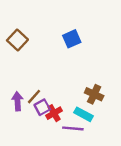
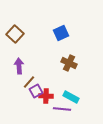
brown cross: (94, 94) -> (69, 63), moved
purple arrow: (17, 101) -> (19, 66), moved
red cross: (54, 113) -> (46, 96), turned 32

